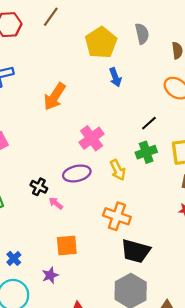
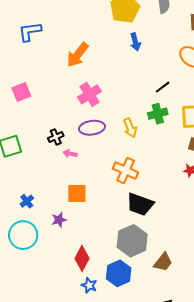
pink cross: (92, 138) -> (89, 94), moved
black cross: (39, 187) -> (56, 137), turned 35
pink arrow: (56, 203) -> (70, 154), turned -32

